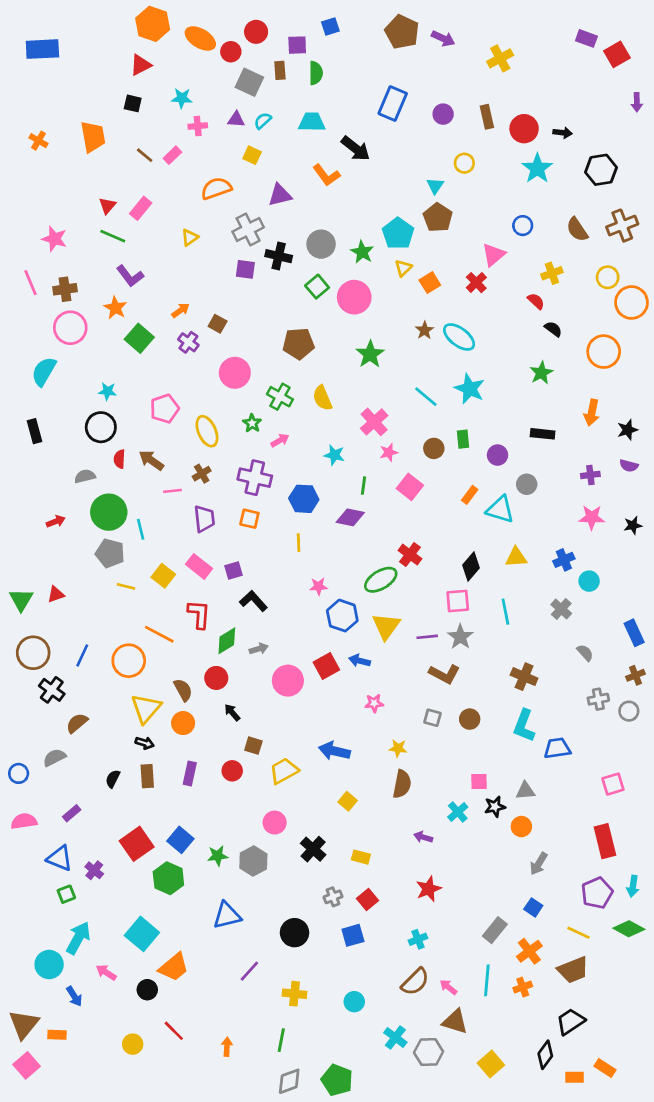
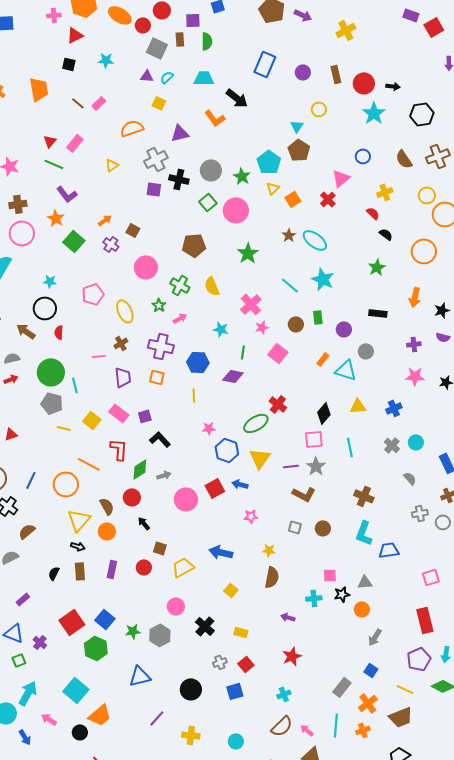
pink cross: (198, 126) -> (54, 15), moved
brown arrow: (151, 460) -> (26, 331), moved
gray semicircle: (85, 476) -> (12, 358), moved
cyan circle: (589, 581) -> (416, 442), moved
cyan cross: (458, 812) -> (314, 598), turned 35

